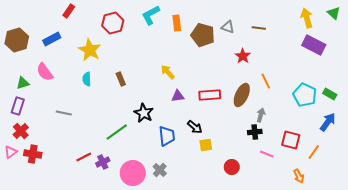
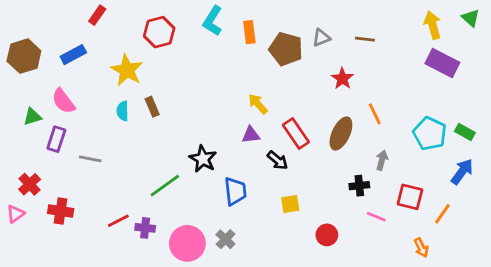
cyan L-shape: (151, 15) -> (213, 21), turned -30
gray triangle: (228, 27) -> (321, 38), turned -40
yellow arrow: (168, 72) -> (258, 104), moved
brown rectangle: (121, 79) -> (152, 107), moved
red rectangle: (210, 95) -> (296, 134), turned 60
purple rectangle: (18, 106) -> (56, 139), moved
gray arrow: (261, 115) -> (382, 160), moved
black arrow: (195, 127) -> (278, 160), moved
red cross: (33, 154) -> (61, 211), moved
purple cross: (103, 162) -> (145, 228), turned 32

